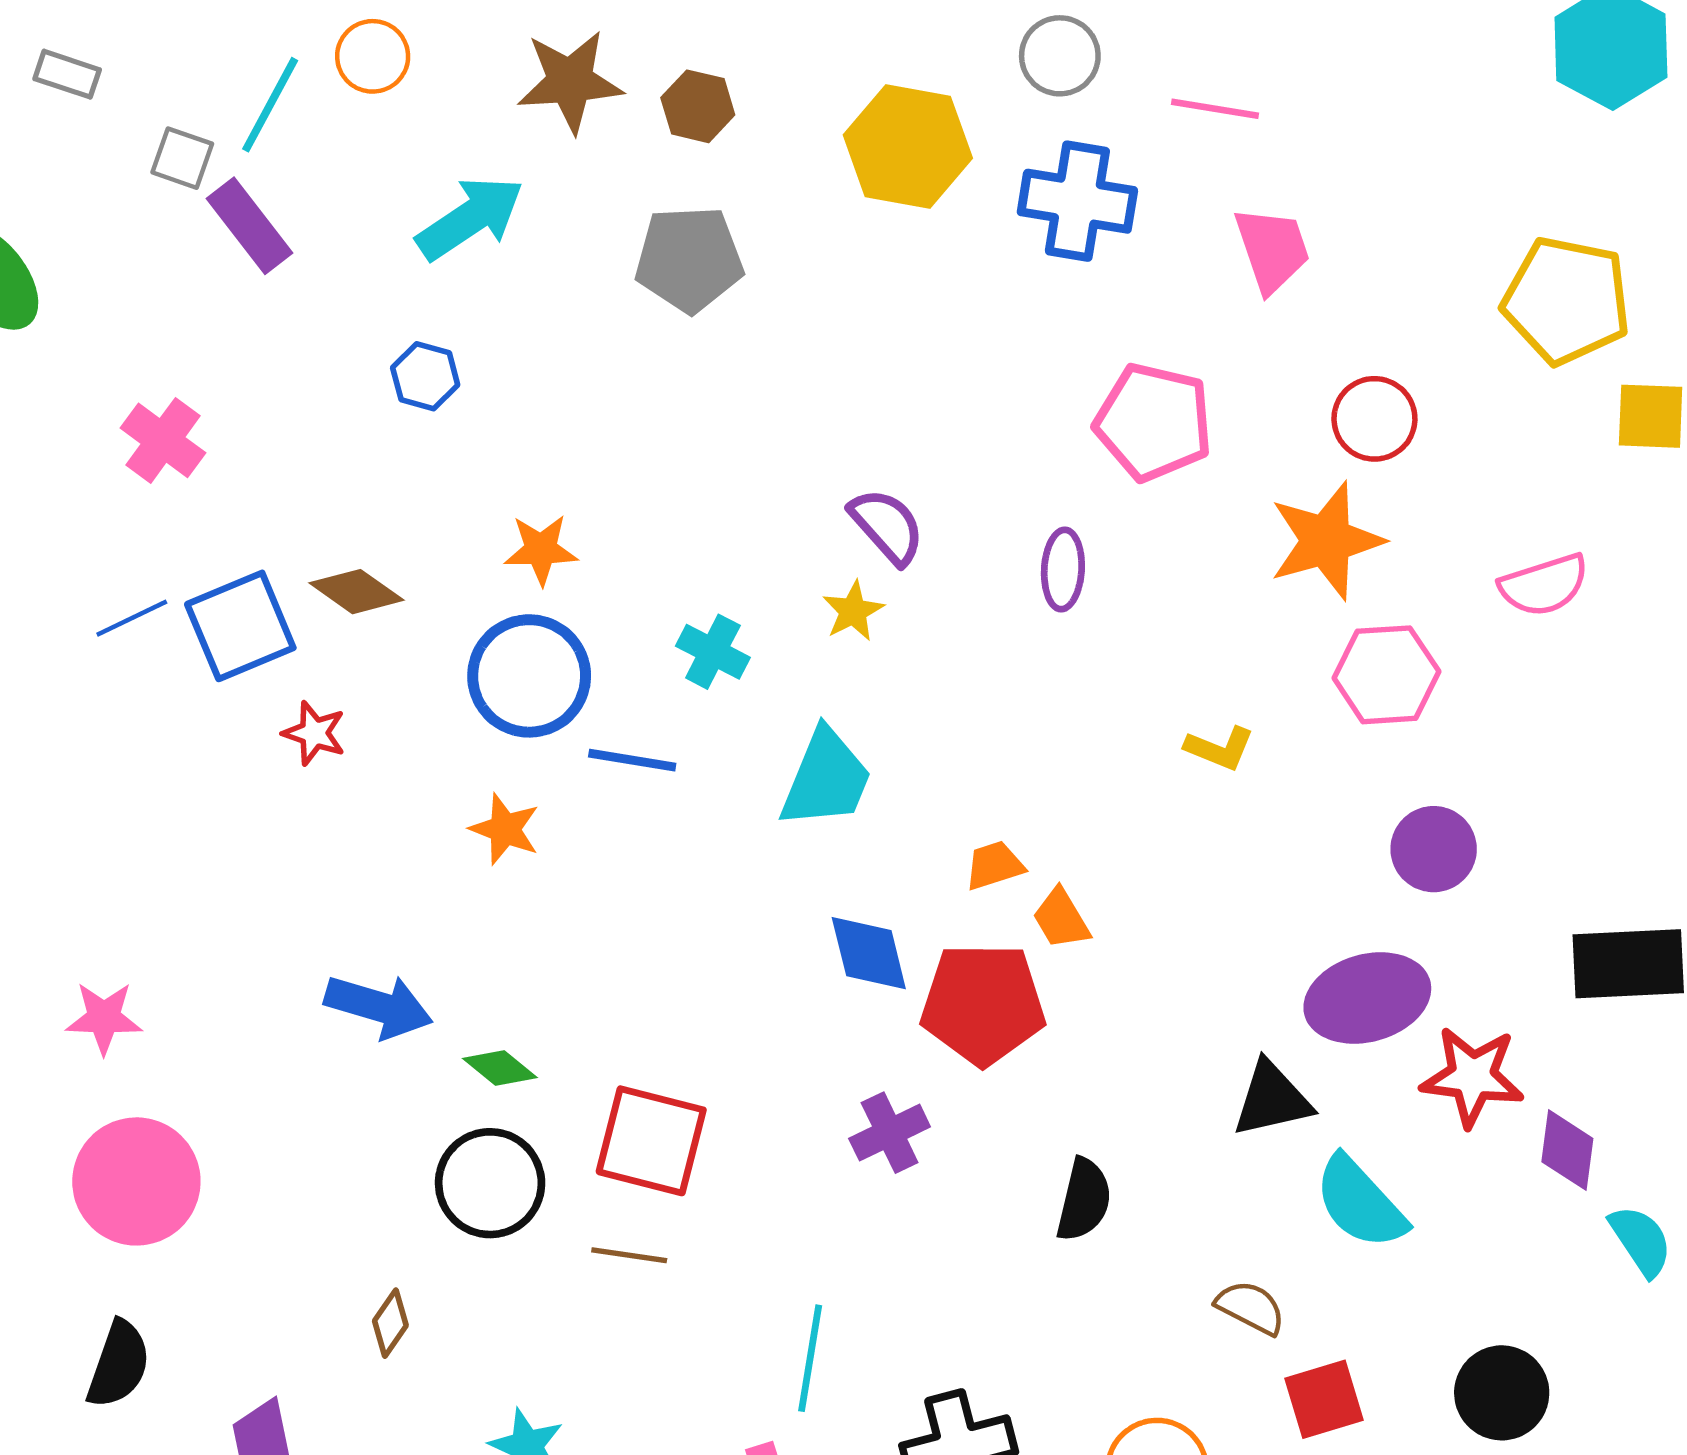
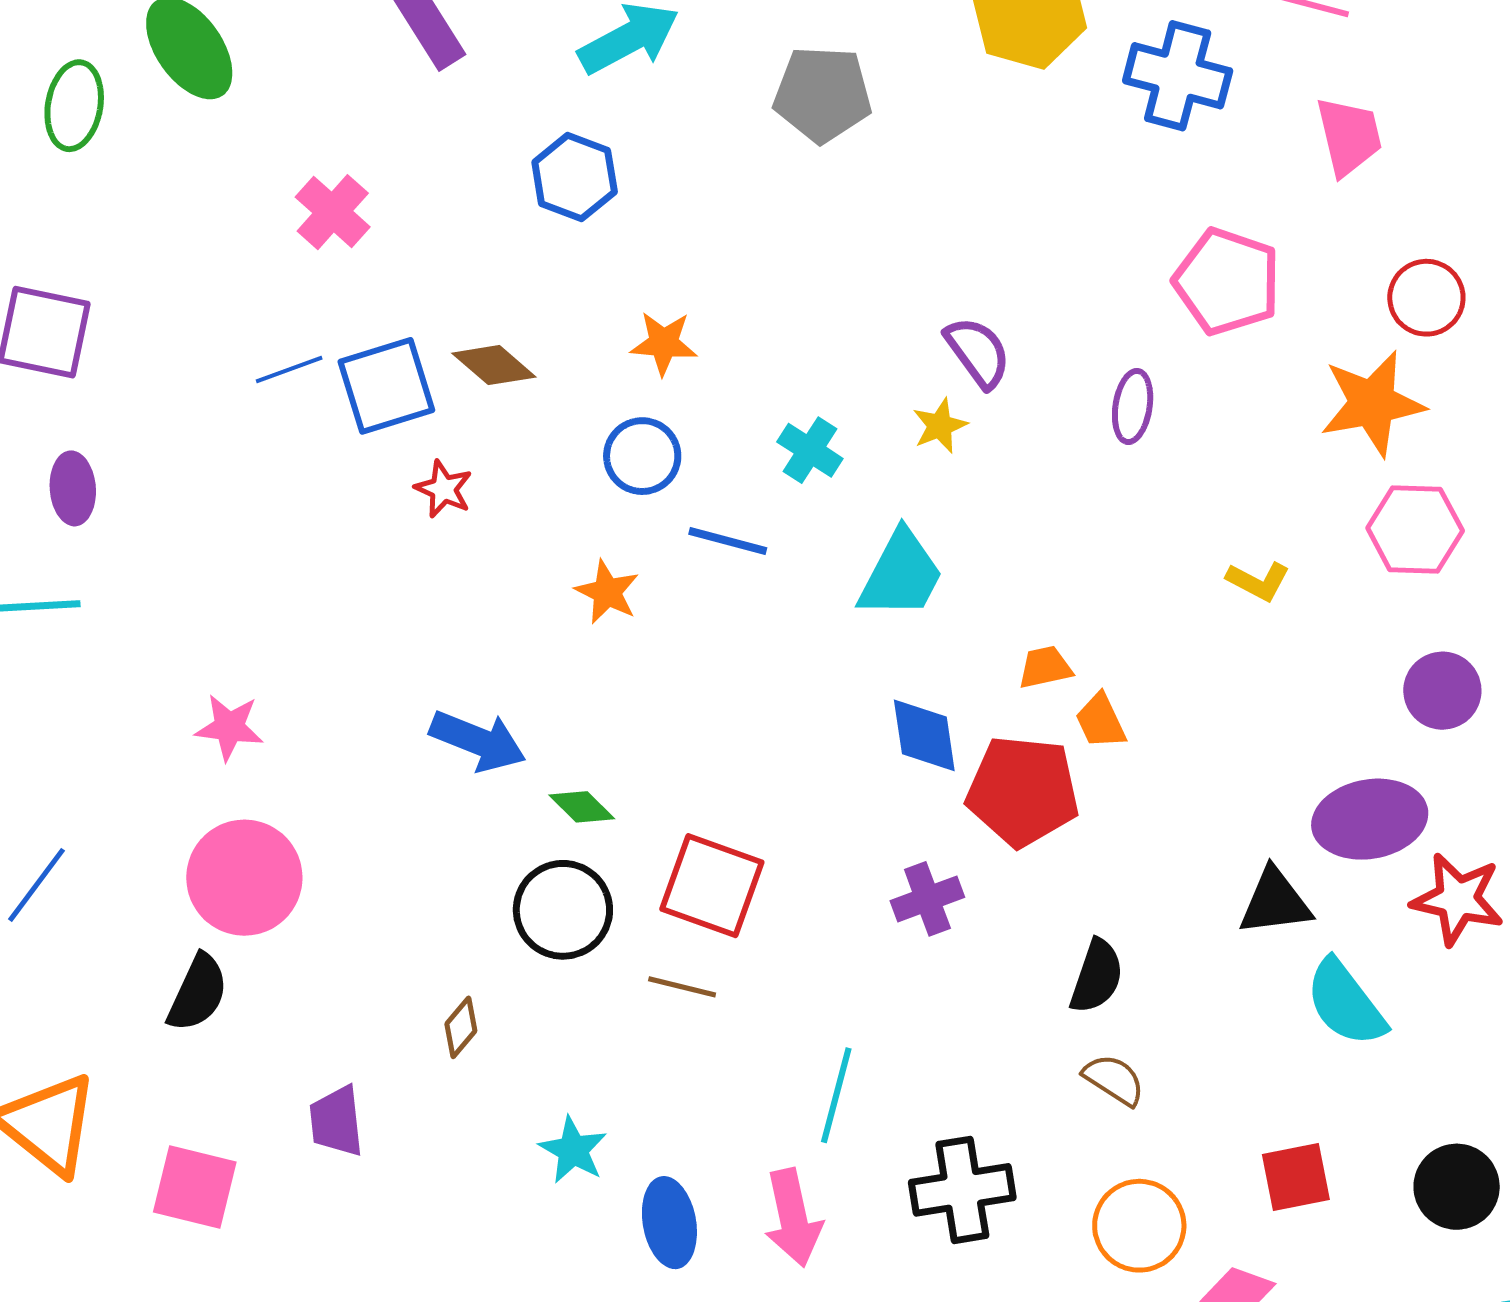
blue hexagon: (425, 376) -> (575, 177), size x1.4
blue circle: (529, 676) -> (642, 456), size x0.7
brown semicircle: (1251, 1308) -> (1114, 1080), moved
black semicircle: (119, 1364) -> (198, 993), moved

